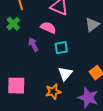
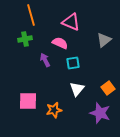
green cross: (13, 24) -> (25, 39), turned 32
orange star: (53, 92) -> (54, 110), moved

